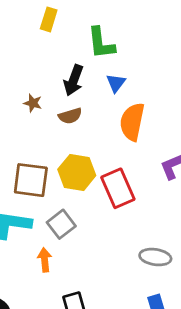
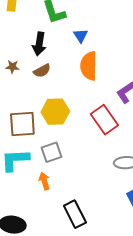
blue triangle: (116, 83) -> (81, 36), moved
red rectangle: (118, 188) -> (104, 120), moved
gray square: (61, 224) -> (51, 152), turned 30

